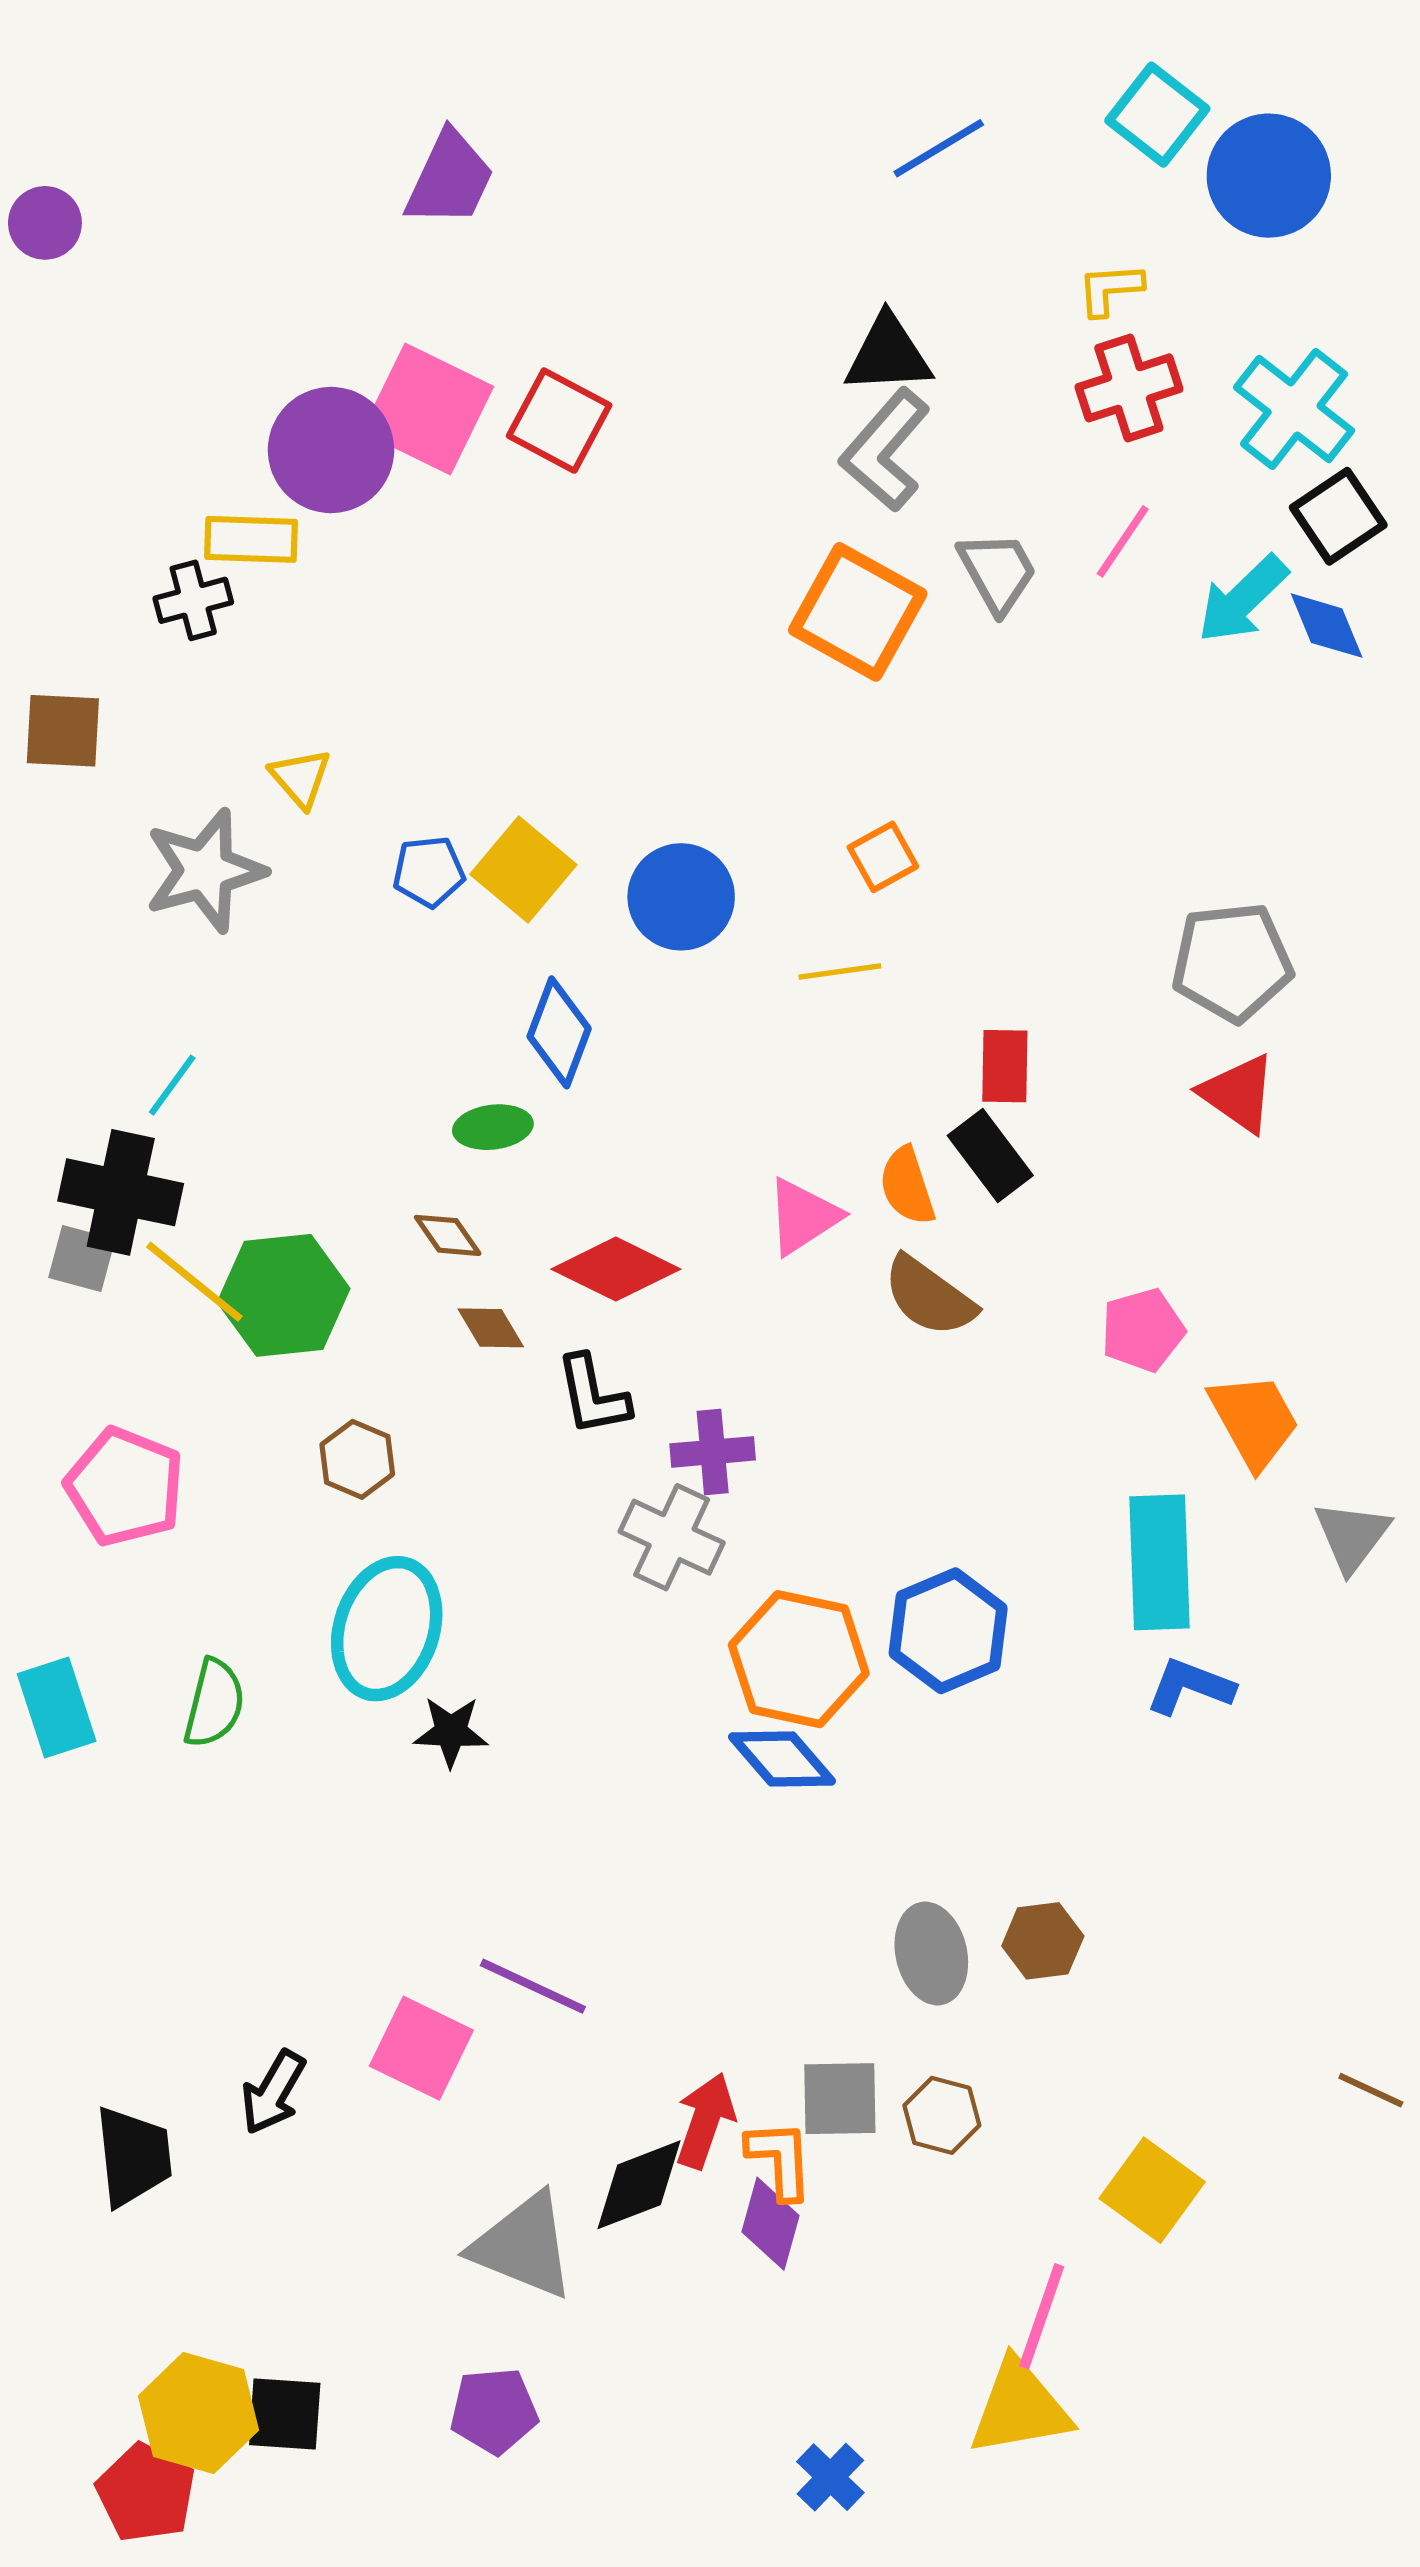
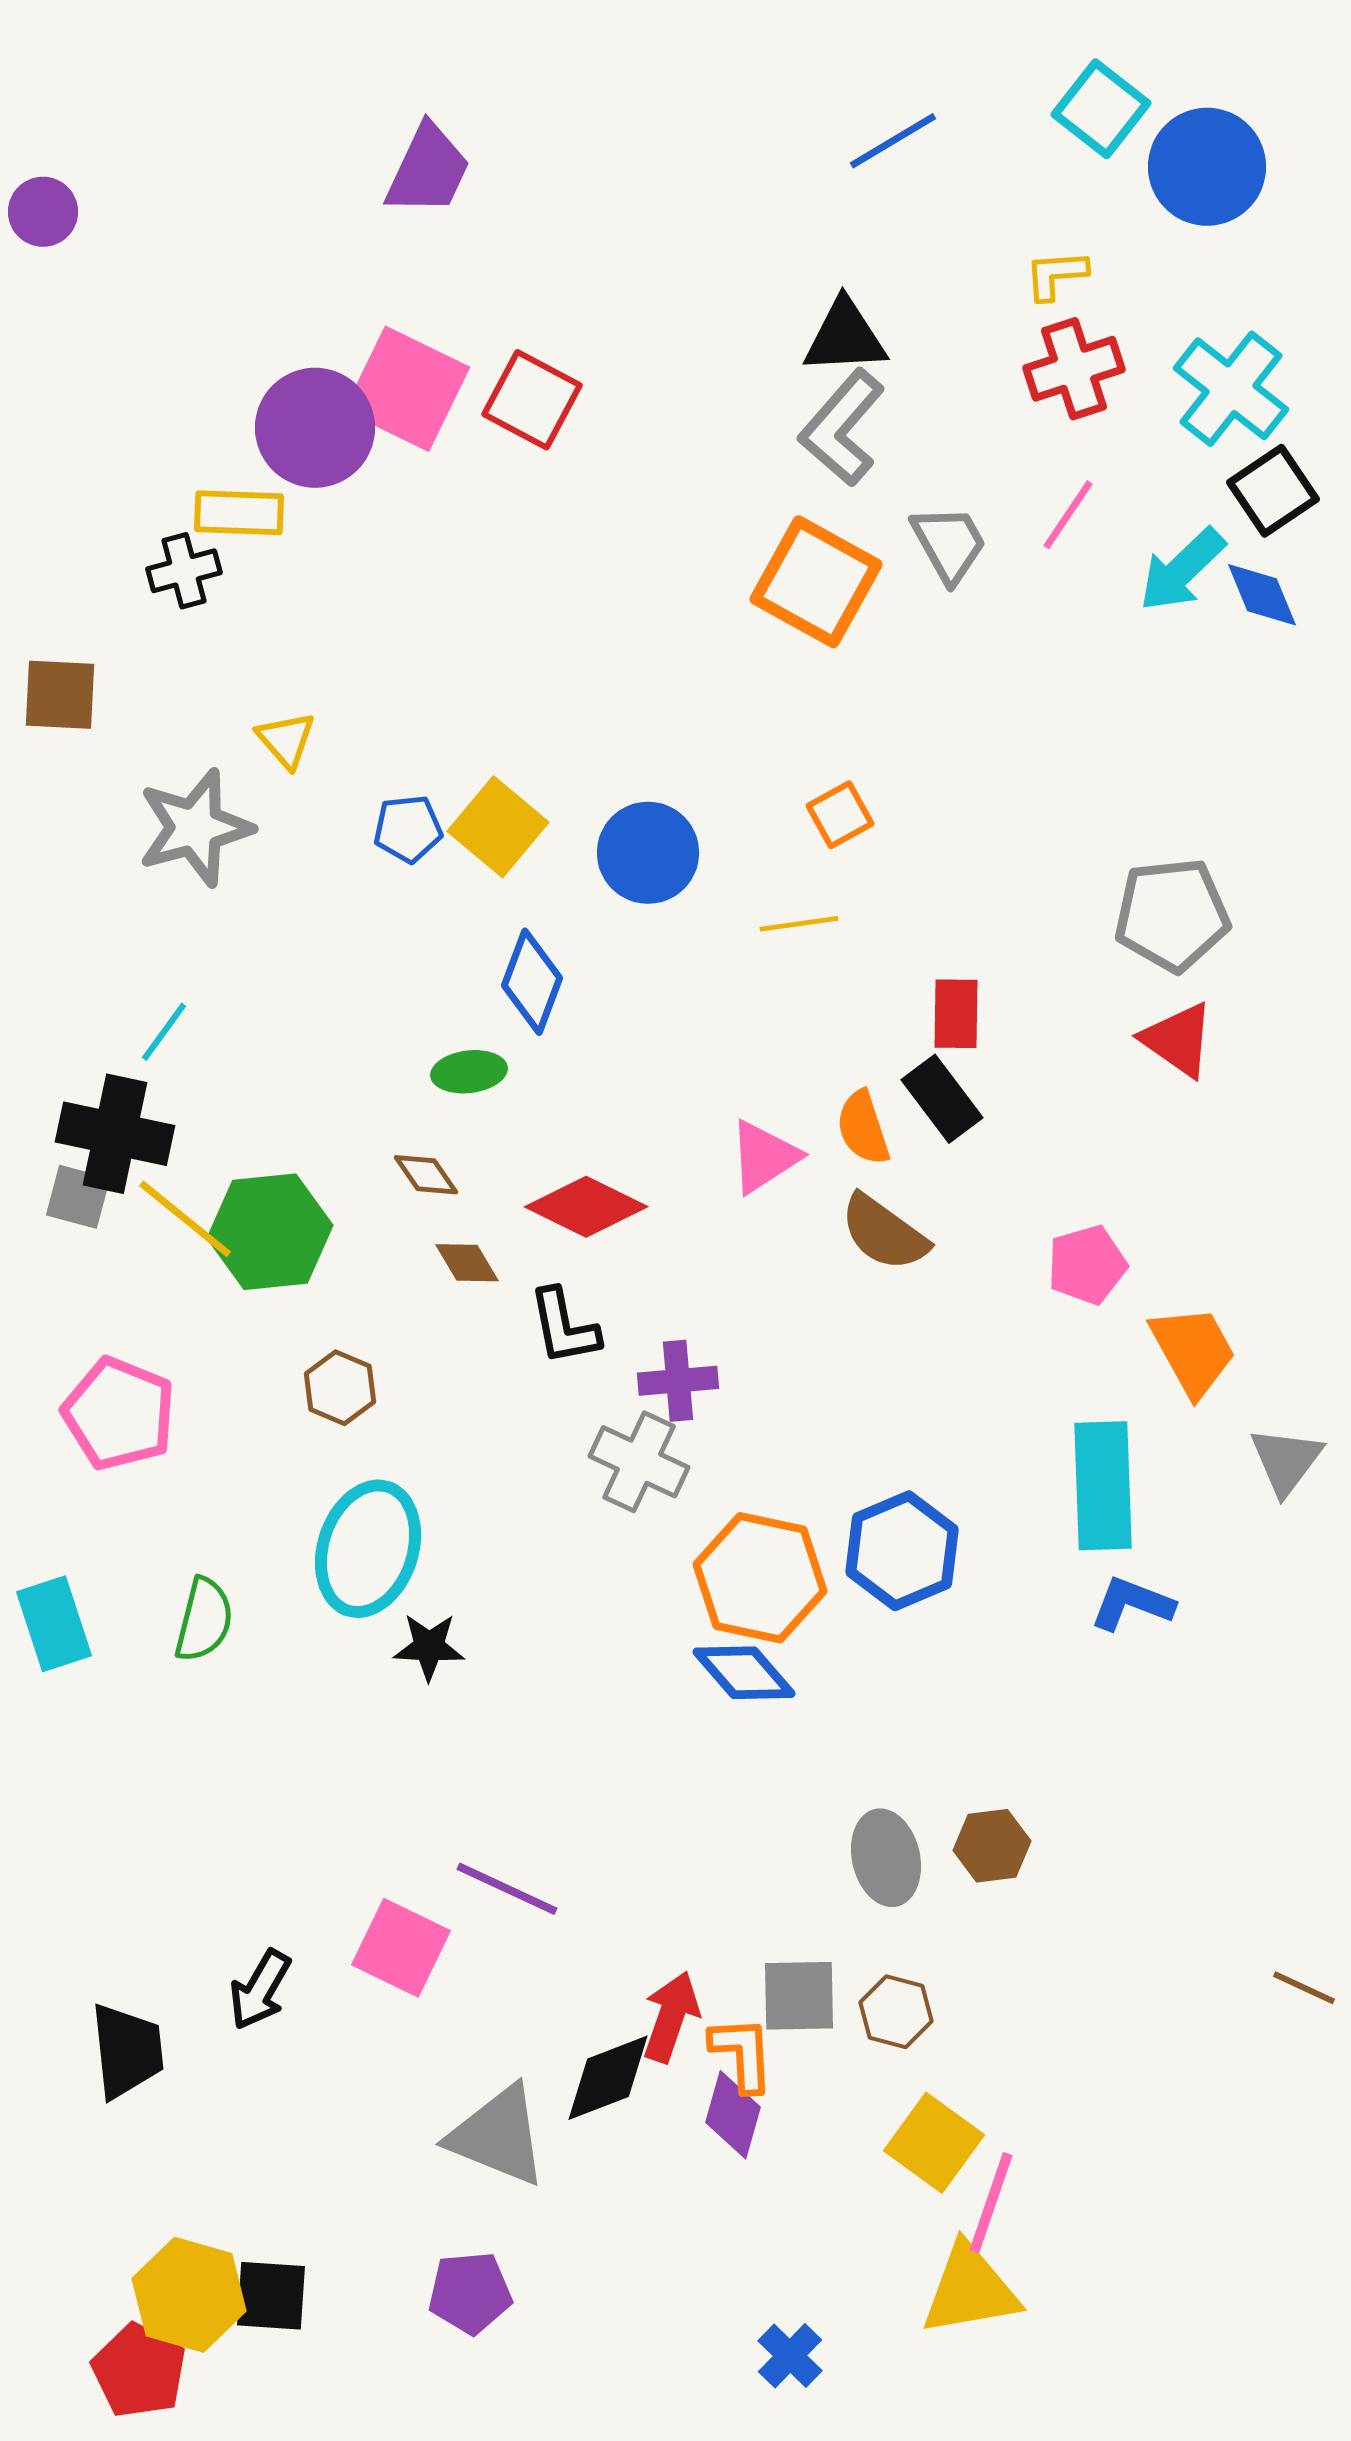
yellow square: (1152, 2190) -> (934, 2143), moved

